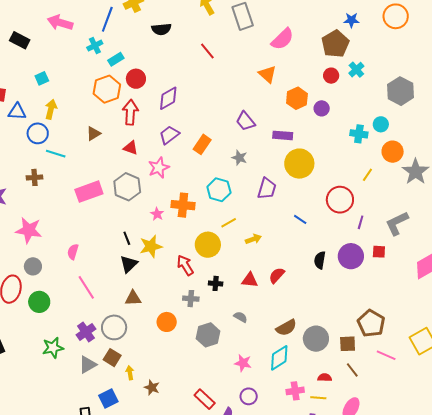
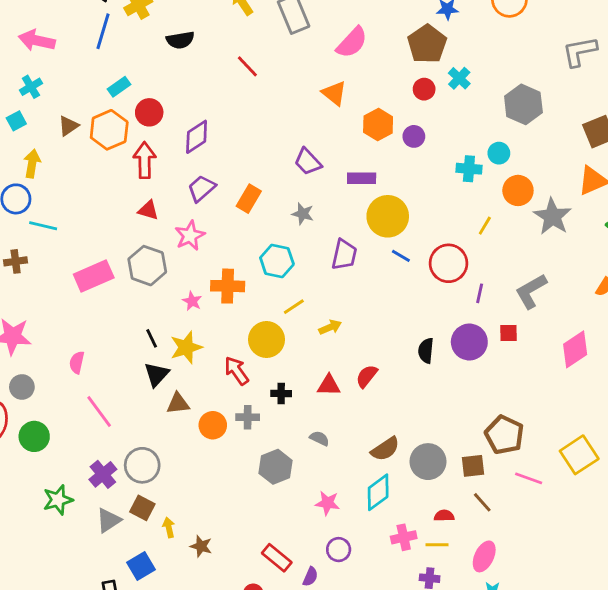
cyan cross: (95, 46) -> (31, 87), moved
brown triangle: (93, 134) -> (68, 126), moved
blue line: (300, 219) -> (401, 256), moved
brown triangle: (133, 298) -> (178, 403), moved
orange circle: (167, 322) -> (213, 425), moved

